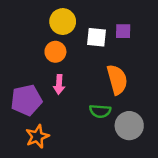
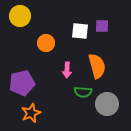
yellow circle: (63, 22) -> (20, 16), moved
pink arrow: (59, 84) -> (67, 70), moved

